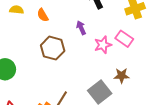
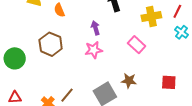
pink star: (103, 45) -> (94, 50), moved
brown hexagon: (53, 48) -> (51, 44), moved

